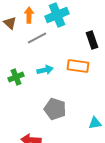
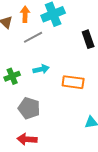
orange rectangle: (78, 66) -> (73, 82), moved
gray pentagon: (55, 109) -> (29, 108), moved

